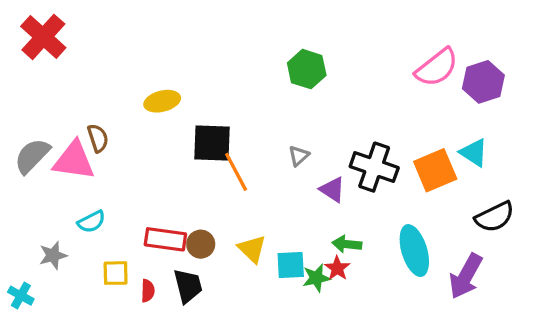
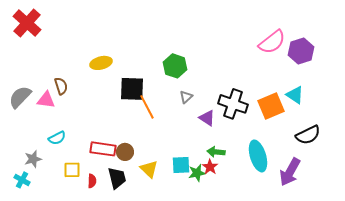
green hexagon: (307, 69) -> (175, 66), moved
pink triangle: (74, 161) -> (46, 100), size x0.7
yellow triangle: (252, 249) -> (149, 169), moved
cyan cross: (21, 296) -> (22, 180), moved

